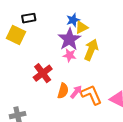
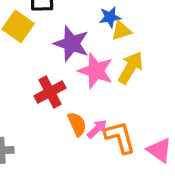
purple star: (69, 39) -> (72, 44), moved, turned -30
pink star: (70, 55) -> (96, 71), size x1.6
orange semicircle: (63, 91) -> (77, 124), turned -49

